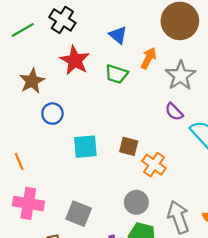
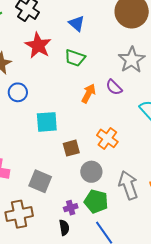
orange arrow: (149, 58) -> (89, 93), moved
purple semicircle: (174, 112) -> (114, 87), moved
brown square: (129, 146) -> (71, 148), moved, turned -30

